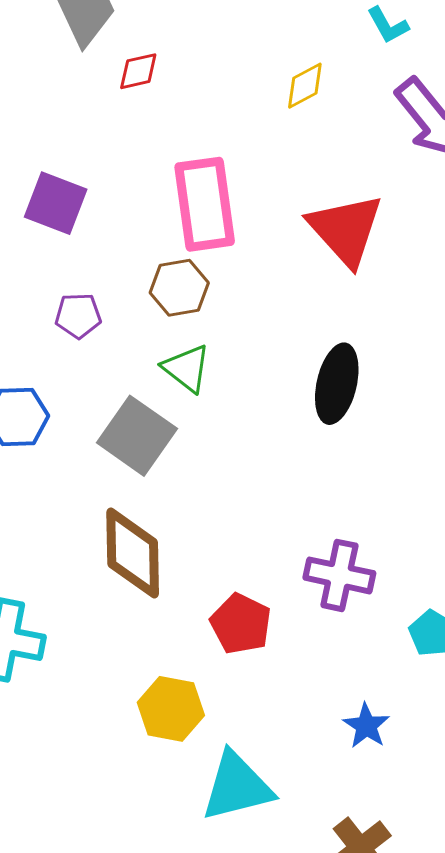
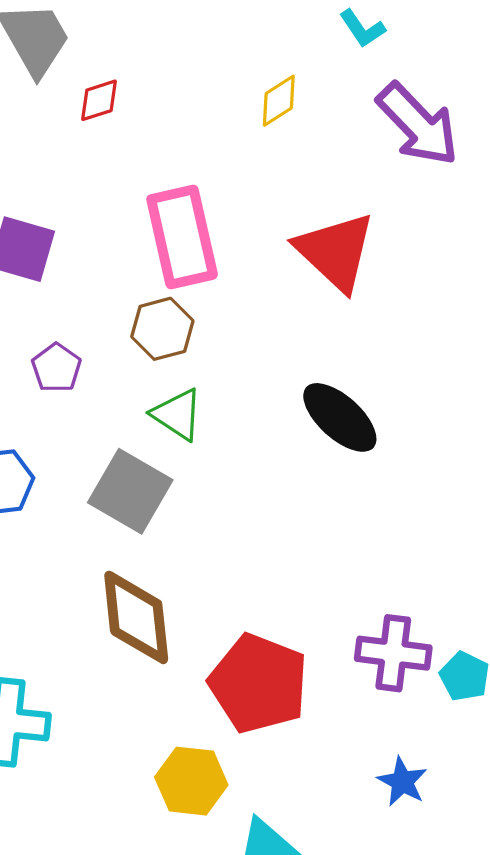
purple pentagon: (78, 316) -> (56, 368), turned -30
black ellipse: (337, 384) -> (340, 417), turned -56
purple cross: (339, 575) -> (393, 653), moved
red pentagon: (241, 624) -> (259, 684), size x1.5

